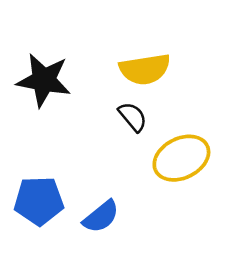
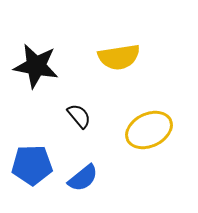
black semicircle: (133, 117) -> (79, 116), moved

